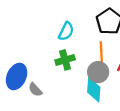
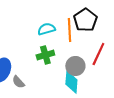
cyan semicircle: (66, 31) -> (46, 29), turned -132
orange line: (101, 54) -> (69, 30), moved

